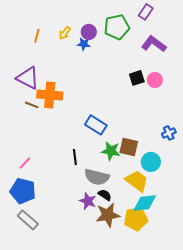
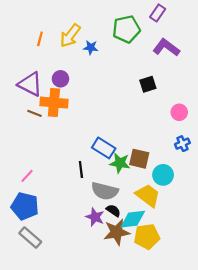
purple circle: (89, 32) -> (60, 79), moved
yellow arrow: (65, 33) -> (70, 36), size x1.6
pink circle: (155, 80) -> (179, 112), moved
blue rectangle: (96, 125) -> (104, 148), moved
cyan diamond: (145, 203) -> (133, 219), moved

